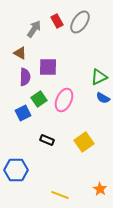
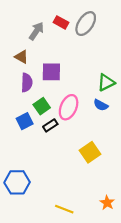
red rectangle: (57, 21) -> (61, 22), turned -32
blue semicircle: (103, 98) -> (101, 105), moved
black rectangle: (47, 140) -> (50, 125), moved, turned -56

